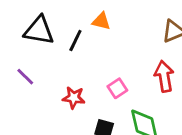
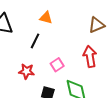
black line: (75, 41) -> (35, 41), moved

